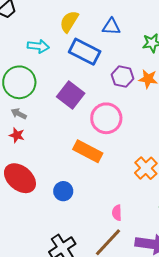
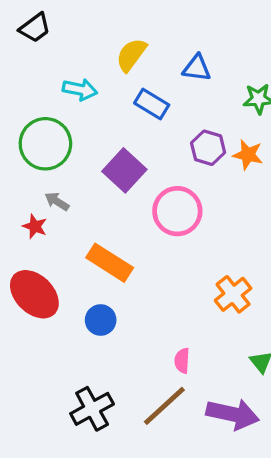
blue rectangle: (85, 52) -> (152, 104), size x0.7
gray arrow: (19, 114) -> (57, 201), moved
orange rectangle: (88, 151) -> (110, 263), moved

